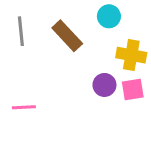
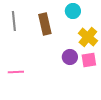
brown rectangle: (67, 36) -> (45, 24), turned 30
yellow cross: (131, 55) -> (88, 37), turned 30

